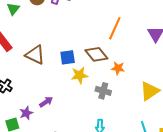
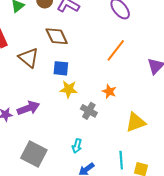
brown diamond: (96, 54) -> (57, 36), moved
purple arrow: (46, 102) -> (28, 108), size x1.5

